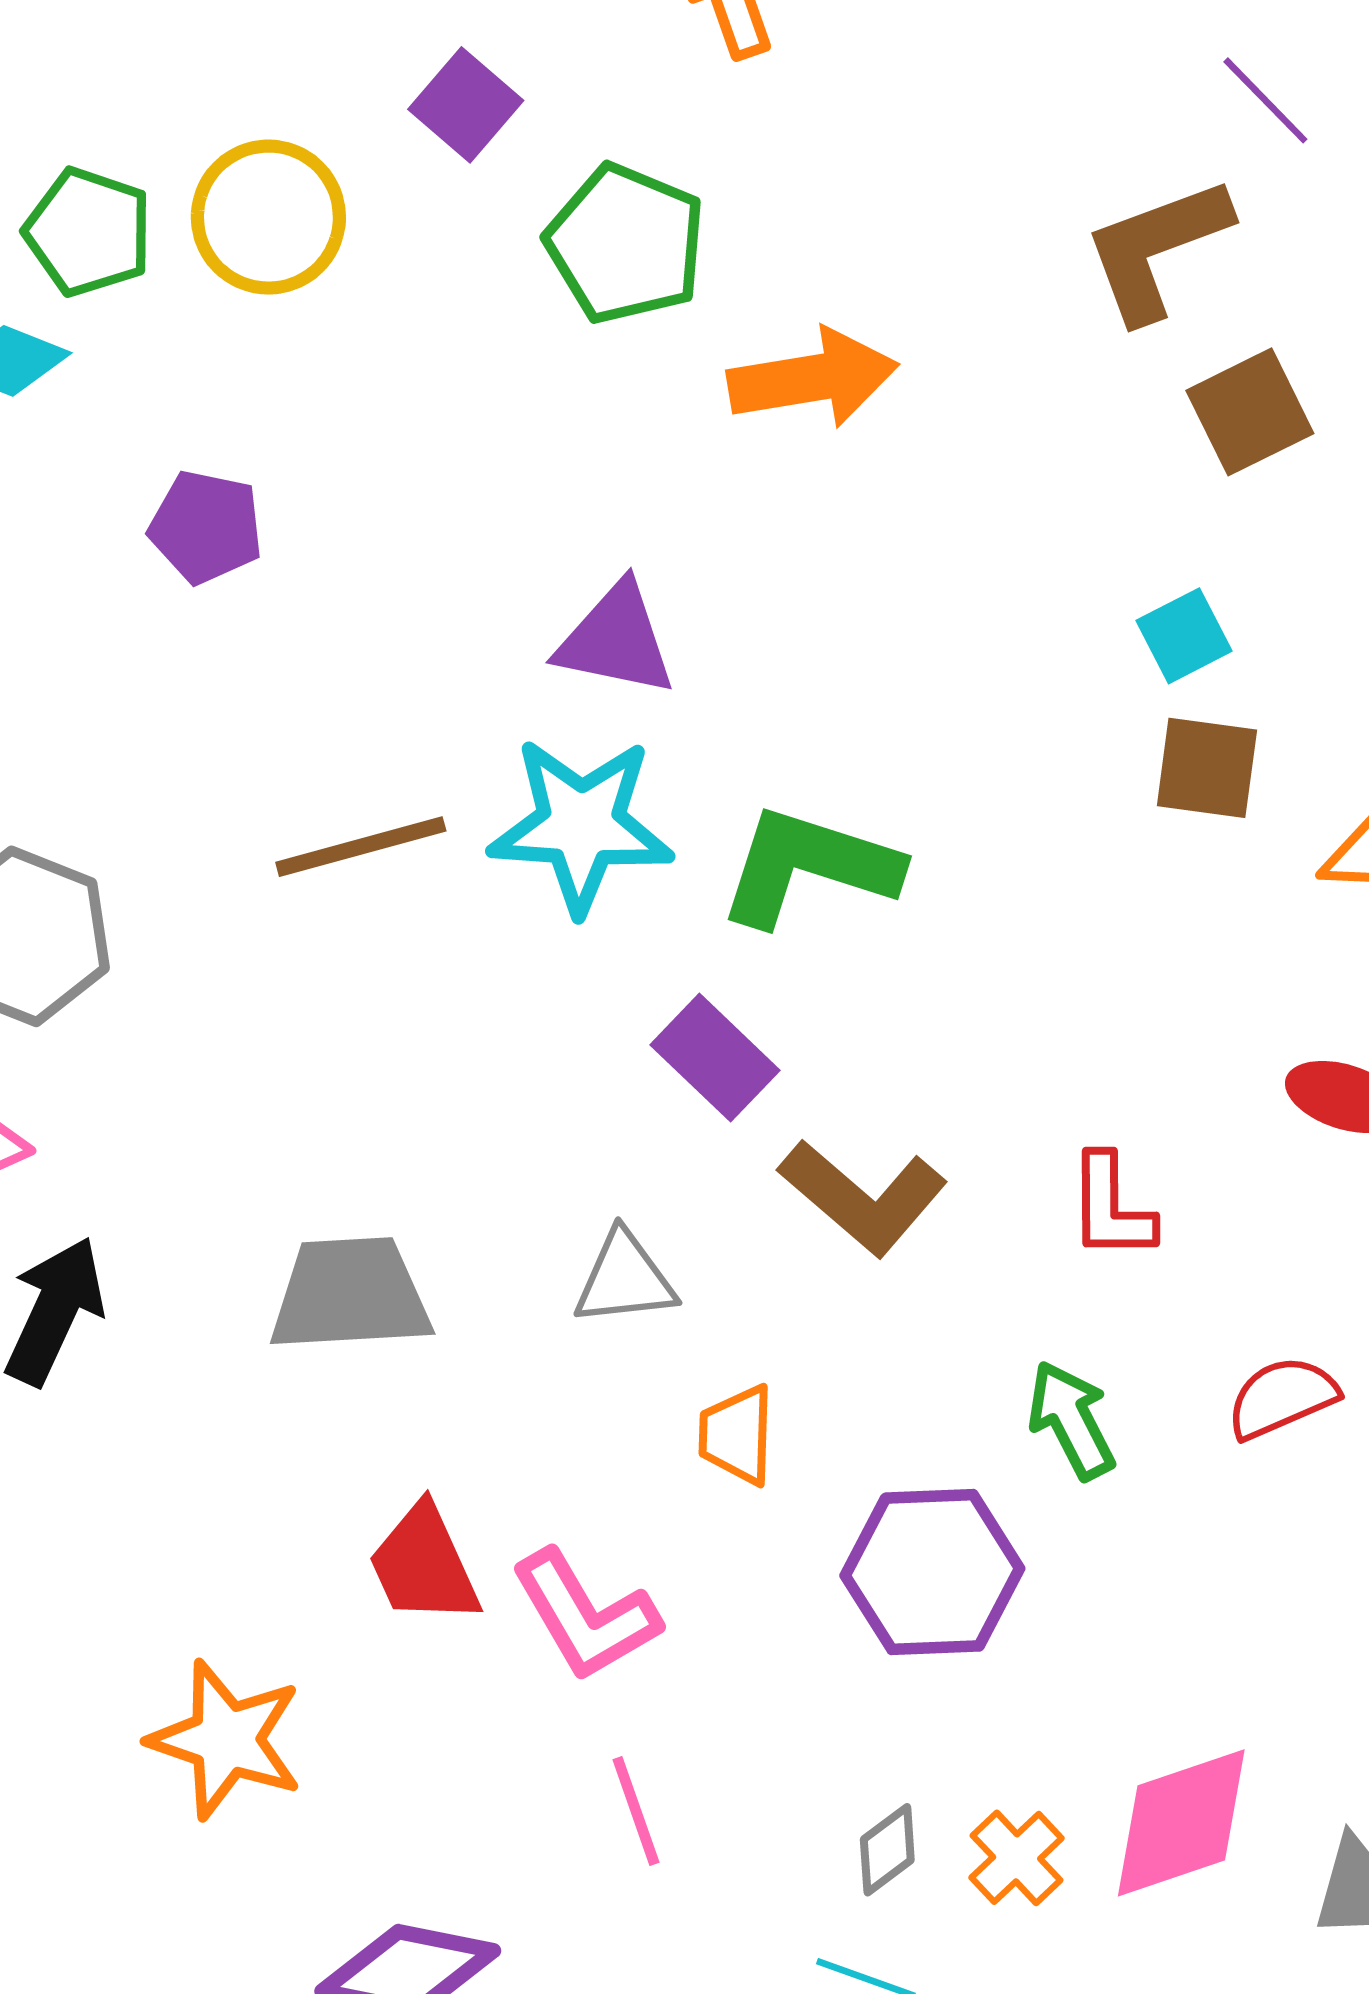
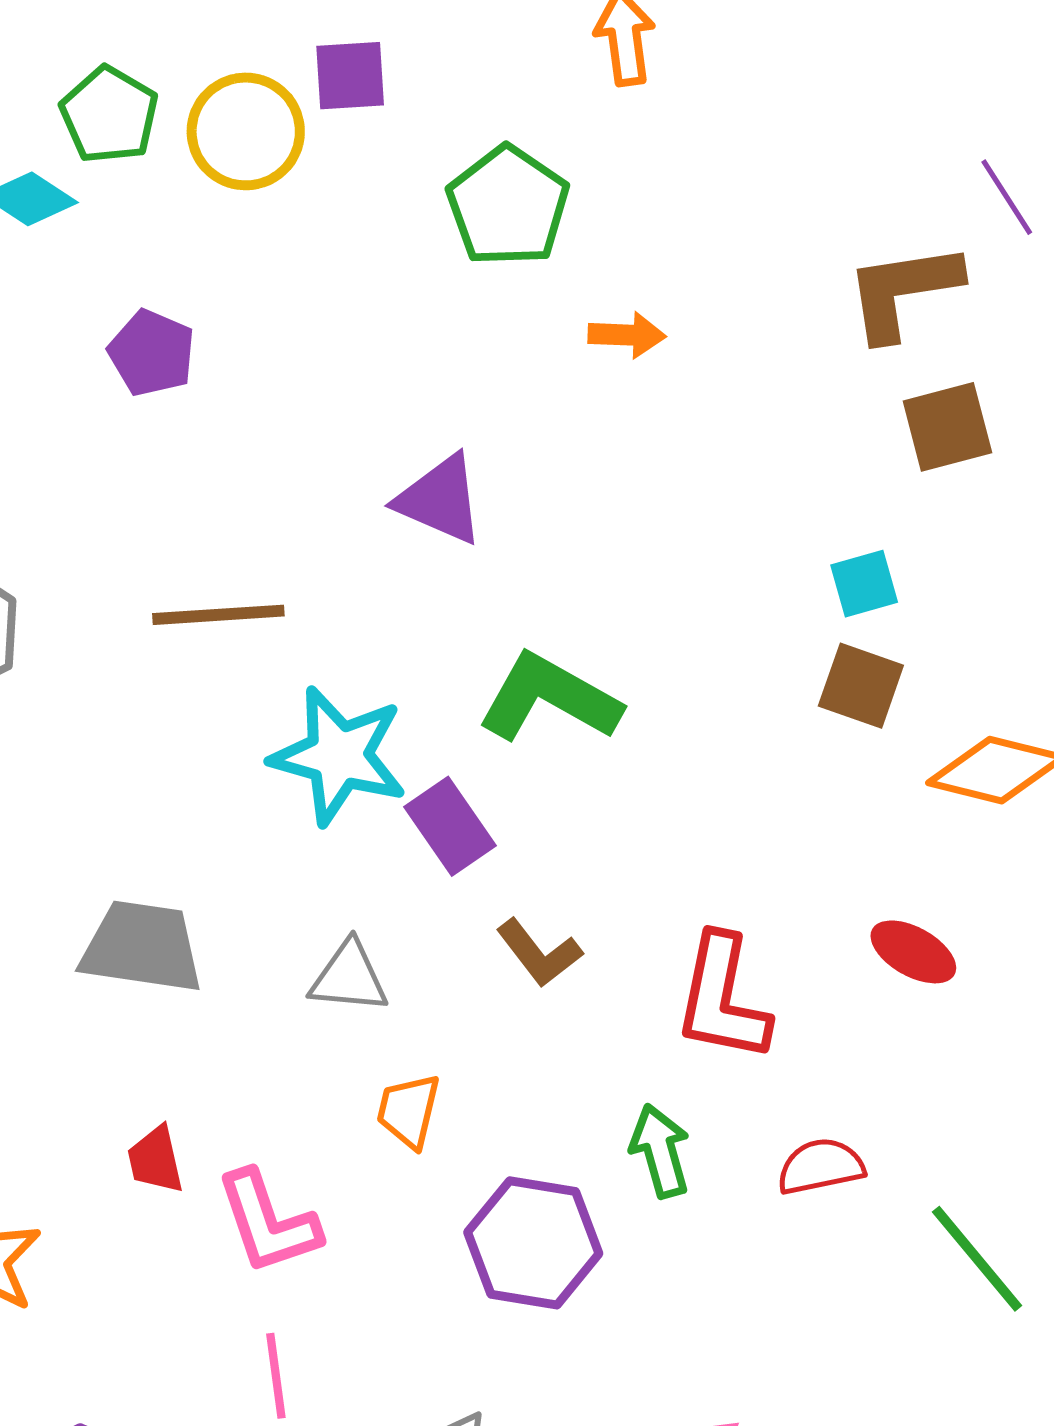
purple square: (466, 105) -> (350, 76), moved, turned 34
orange arrow: (813, 378) -> (627, 335), size x0.6
cyan star: (581, 825) -> (339, 756), moved
brown L-shape: (863, 1197) -> (539, 953), size x0.7
red L-shape: (1111, 1207) -> (722, 998), size x1.5
red trapezoid: (424, 1565) -> (155, 1160), size x0.7

